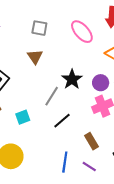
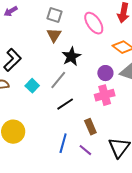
brown triangle: (35, 57) -> (54, 35), moved
black star: (72, 79) -> (71, 56), moved
cyan square: (23, 117) -> (32, 86), moved, turned -32

